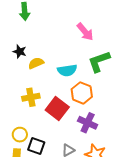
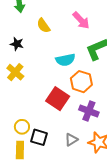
yellow semicircle: (36, 63) -> (43, 26), moved, turned -98
yellow cross: (31, 97) -> (15, 72), moved, turned -36

